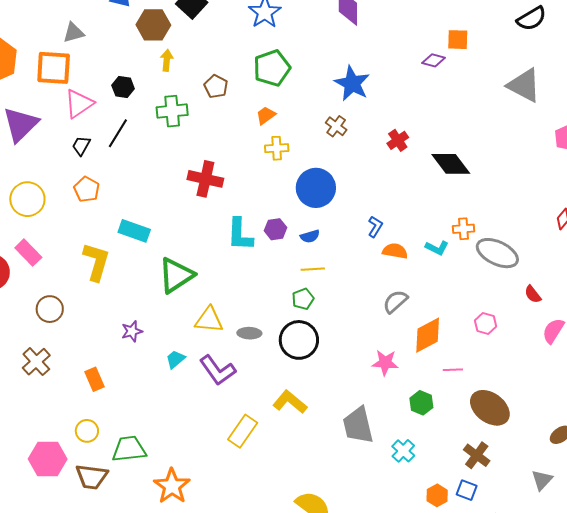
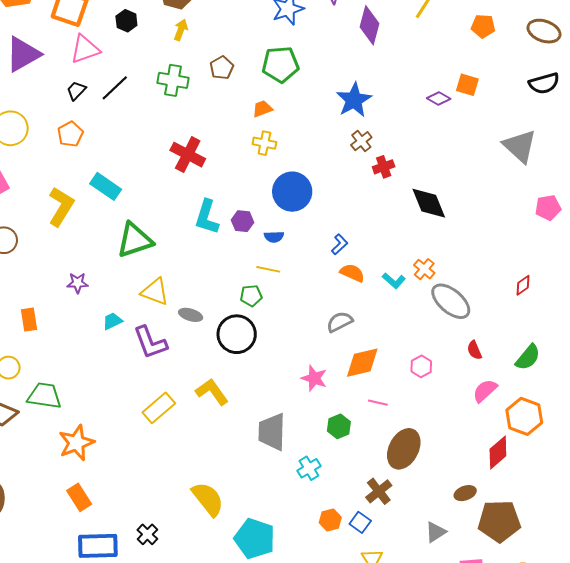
black hexagon: (123, 87) -> (126, 21), moved
brown cross: (336, 126) -> (361, 141), moved
orange cross: (463, 229) -> (424, 269), turned 30
brown ellipse: (490, 408) -> (404, 449), turned 66

